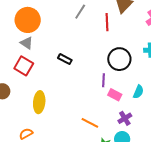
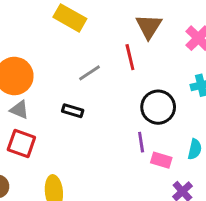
gray line: (80, 12) -> (90, 73), moved, turned 35
black rectangle: (65, 59) -> (73, 111), moved

